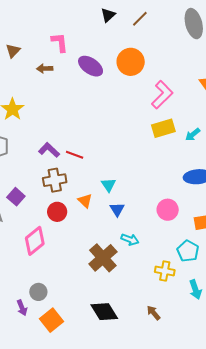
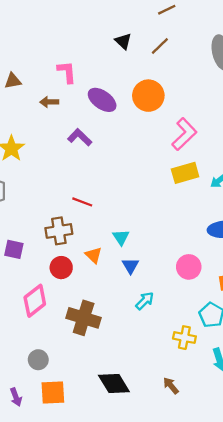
black triangle: (108, 15) -> (123, 41), turned -35
brown triangle: (13, 51) -> (13, 81), turned 35
purple L-shape: (49, 150) -> (80, 137), moved
purple square: (16, 197) -> (14, 249), turned -30
cyan arrow: (130, 240) -> (145, 301), turned -66
brown cross: (103, 258) -> (84, 318), moved, turned -32
purple arrow: (22, 308) -> (16, 397), moved
orange square: (51, 320) -> (53, 392), turned 35

